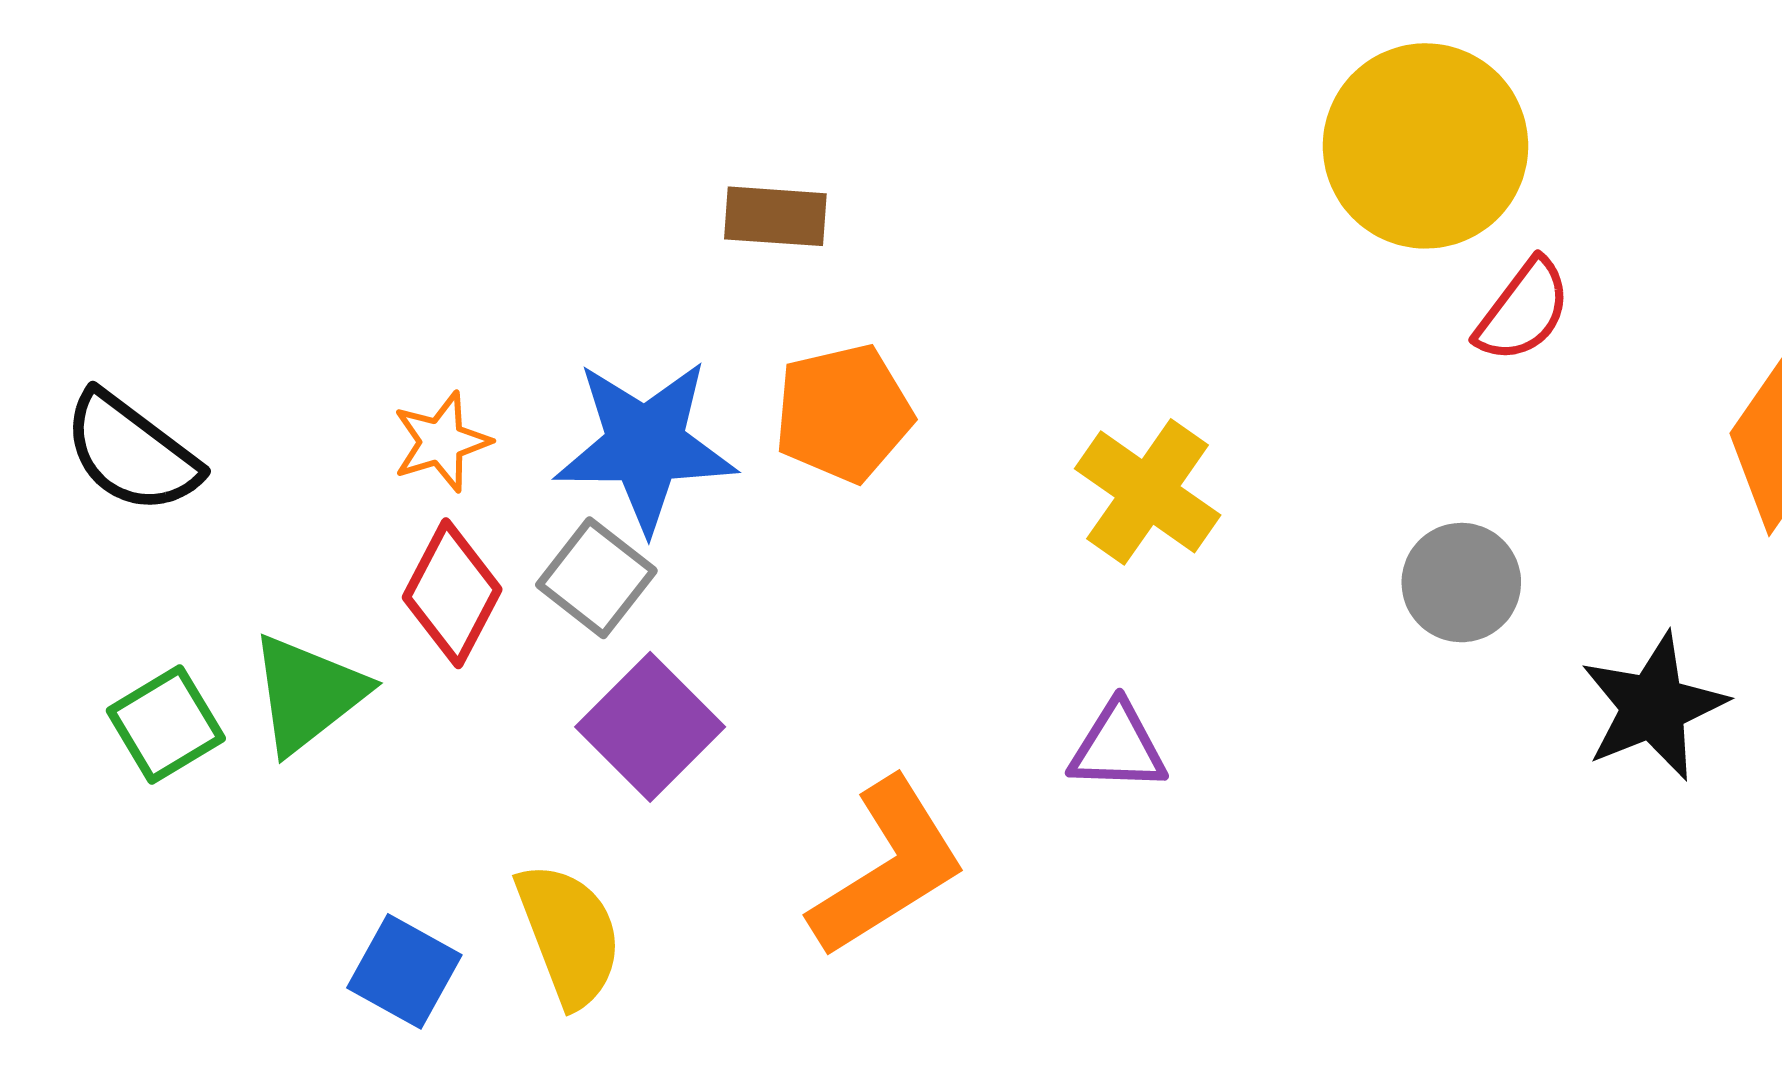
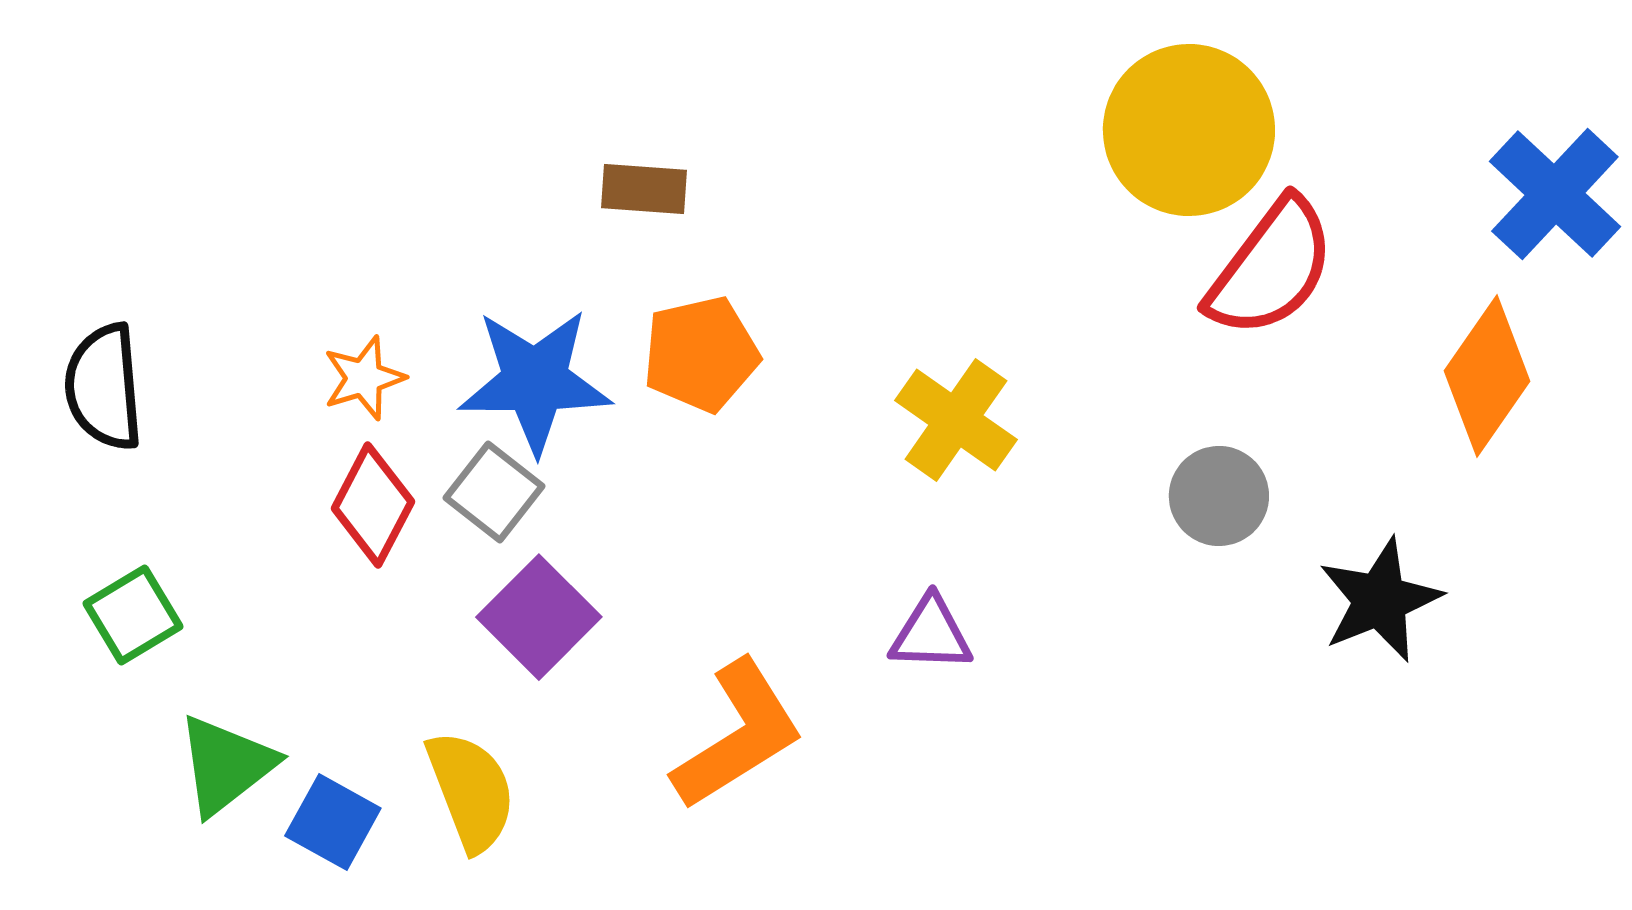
red semicircle: (1523, 311) -> (1271, 268), size x1.6
black semicircle: (131, 453) -> (104, 387), turned 48
green triangle: (308, 693) -> (226, 765), moved

